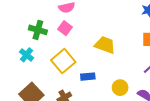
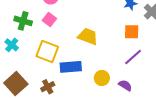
yellow square: (63, 61) -> (47, 51), turned -30
blue rectangle: (88, 77) -> (71, 67), size x1.5

